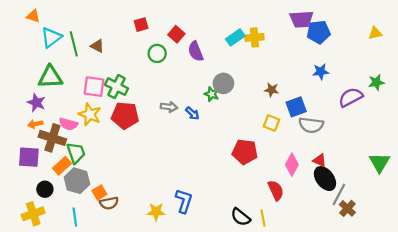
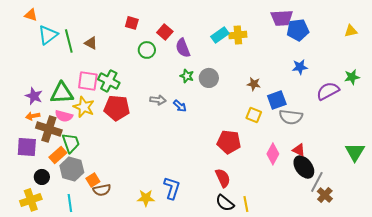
red square: (141, 25) -> (132, 23), turned 32
green triangle: (50, 77) -> (62, 93), moved
green star: (212, 94) -> (187, 76), moved
red semicircle: (276, 190) -> (223, 178), moved

